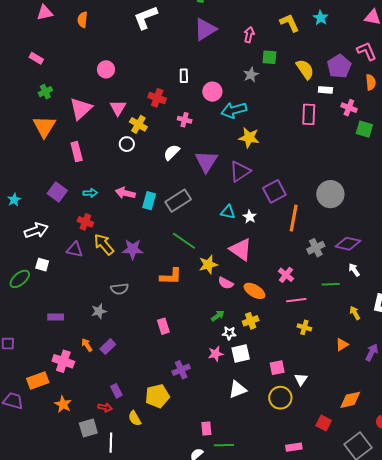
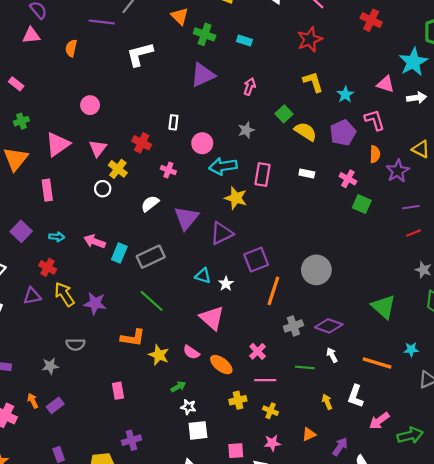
cyan star: (321, 18) -> (345, 95), moved
yellow L-shape: (289, 23) -> (313, 82), moved
green square: (269, 57) -> (284, 114), moved, turned 35
yellow semicircle: (305, 69) -> (306, 131), turned -30
white rectangle: (325, 90) -> (307, 174), moved
pink rectangle: (309, 114) -> (263, 175), moved
purple triangle: (75, 250) -> (32, 296), turned -30
yellow star: (208, 265) -> (159, 355), moved, turned 30
yellow cross: (251, 321) -> (238, 400), moved
pink star: (216, 354) -> (272, 443), moved

